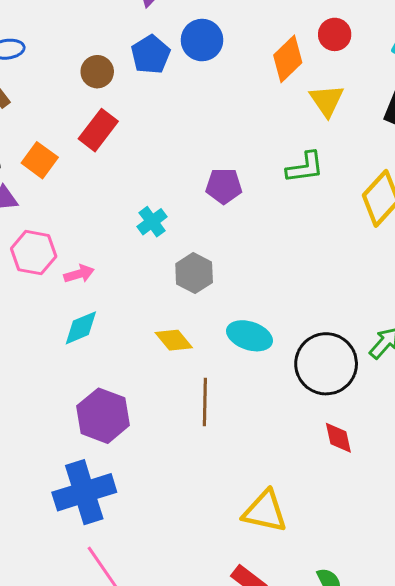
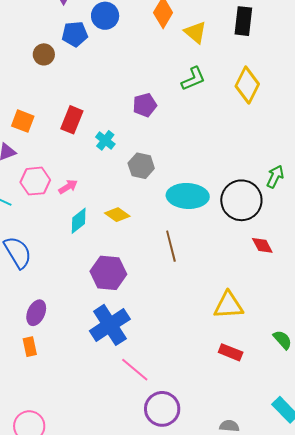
blue pentagon: (151, 54) -> (75, 34), turned -30
red rectangle: (98, 130) -> (72, 120), moved
cyan ellipse: (250, 336) -> (188, 196), size x1.4
yellow diamond: (174, 340) -> (117, 215), moved

